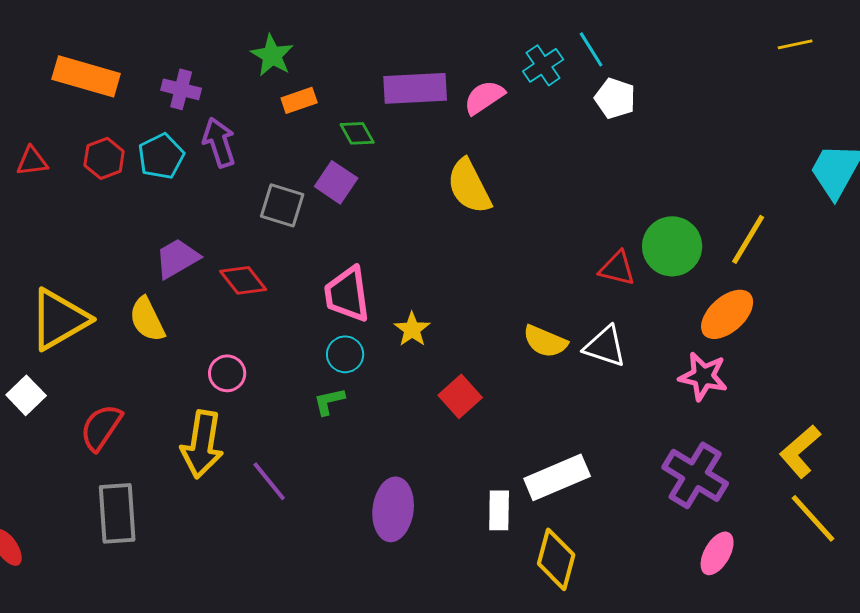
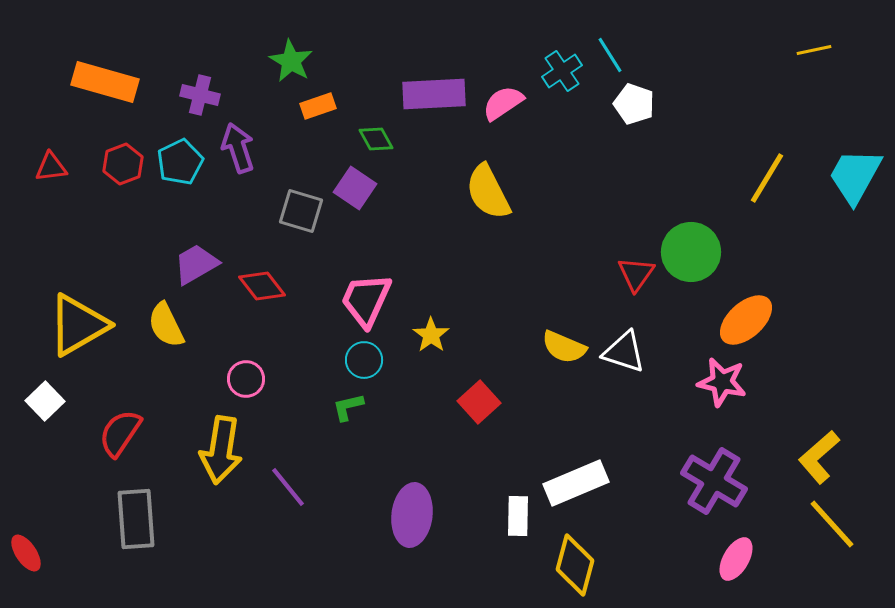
yellow line: (748, 239) -> (767, 178), moved
red triangle: (617, 268) -> (636, 274), turned 51
pink trapezoid: (347, 294) -> (366, 300), turned 32

